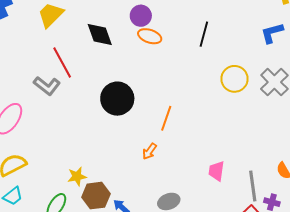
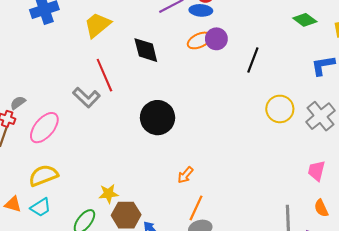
purple circle: (141, 16) -> (216, 39), moved
orange ellipse: (150, 36) -> (199, 40), moved, turned -50
orange line: (166, 118) -> (196, 208), moved
pink trapezoid: (216, 171) -> (316, 171), moved

